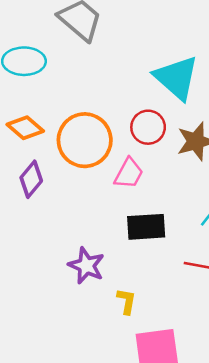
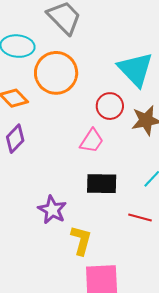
orange circle: (85, 140) -> (56, 73), moved
yellow L-shape: (127, 301) -> (81, 240), size x1.4

